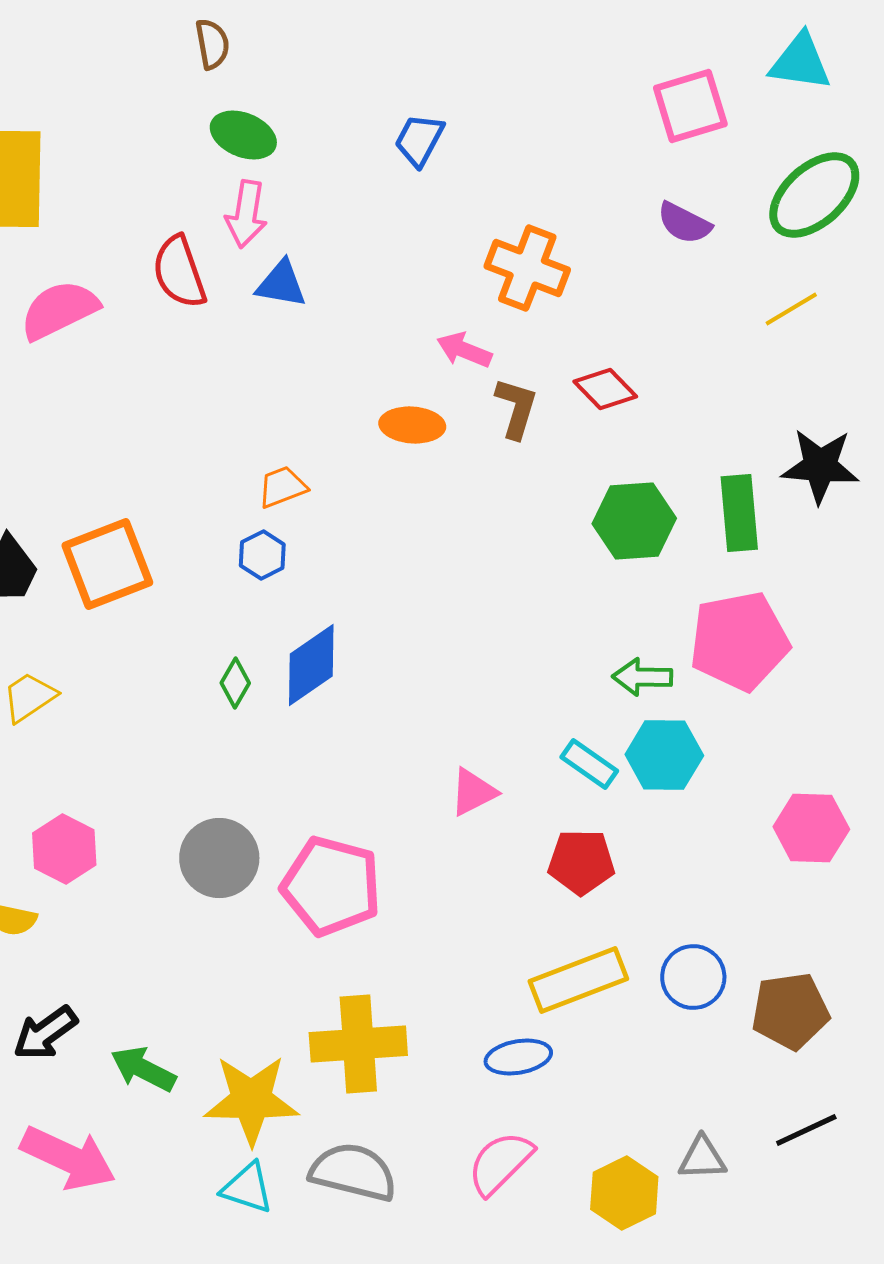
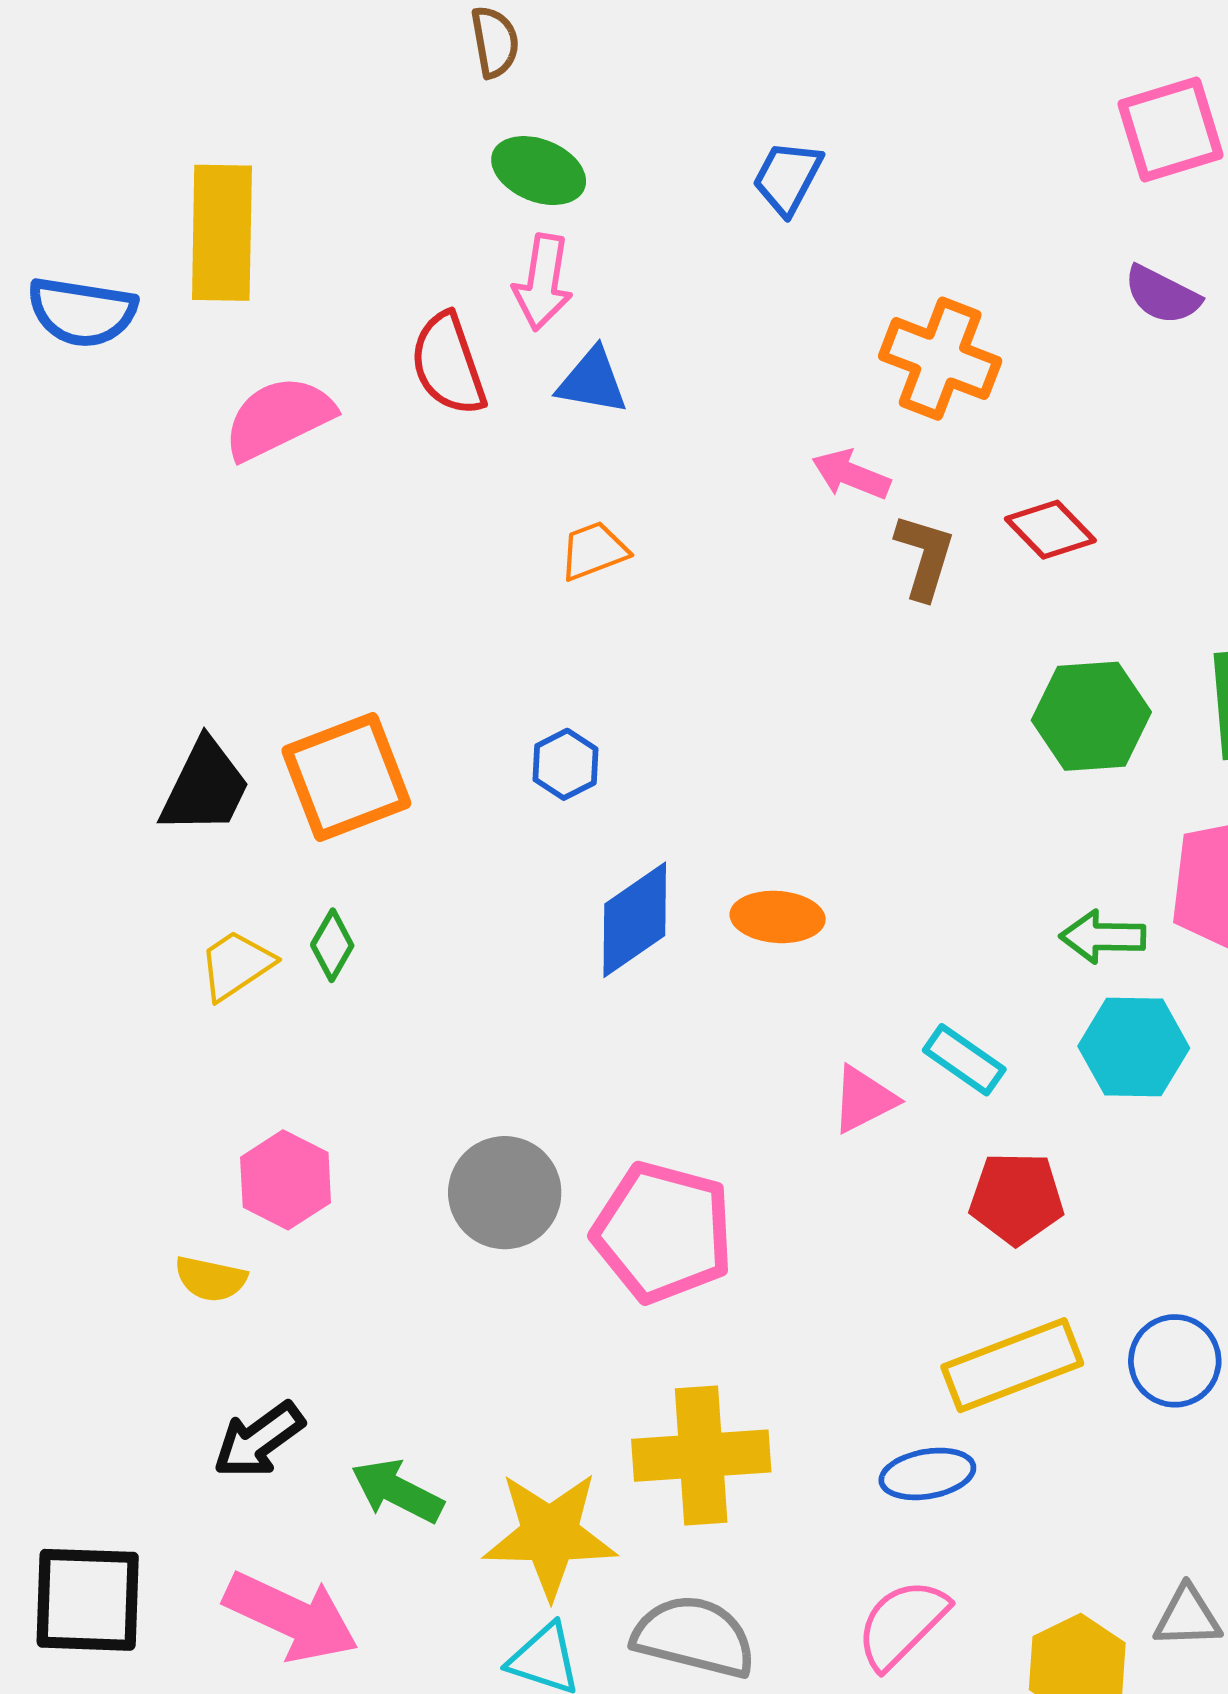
orange ellipse: (412, 425) -> (778, 917), moved
orange trapezoid: (282, 487) -> (594, 551), moved
green diamond: (235, 683) -> (332, 945), moved
cyan rectangle: (589, 764) -> (964, 1060), moved

